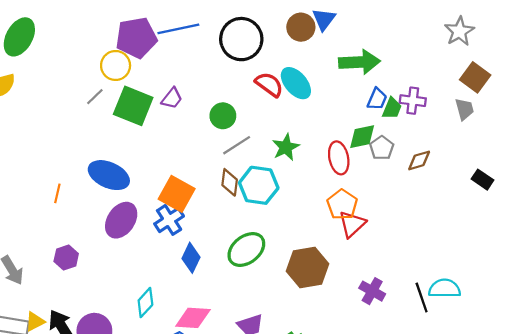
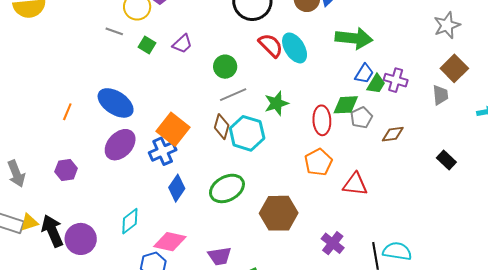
gray line: (95, 97) -> (114, 31), turned 54
green square: (133, 106) -> (147, 45), size x0.5
red triangle: (352, 224) -> (355, 184), moved, turned 40

